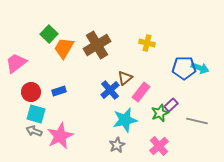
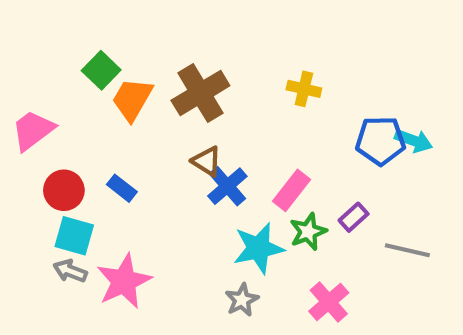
brown triangle: (125, 78) -> (207, 161), moved, turned -49
blue rectangle: (59, 91) -> (122, 188), turned 56
green star: (160, 113) -> (308, 232), moved

